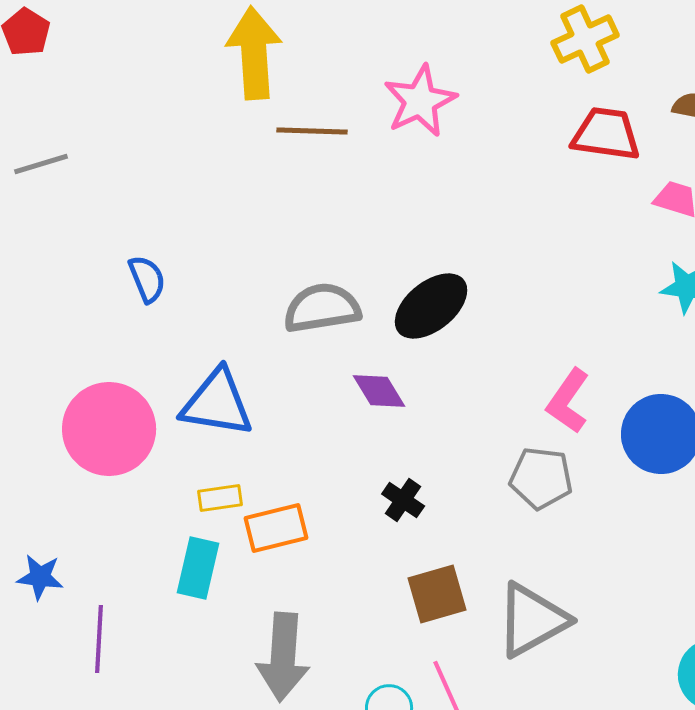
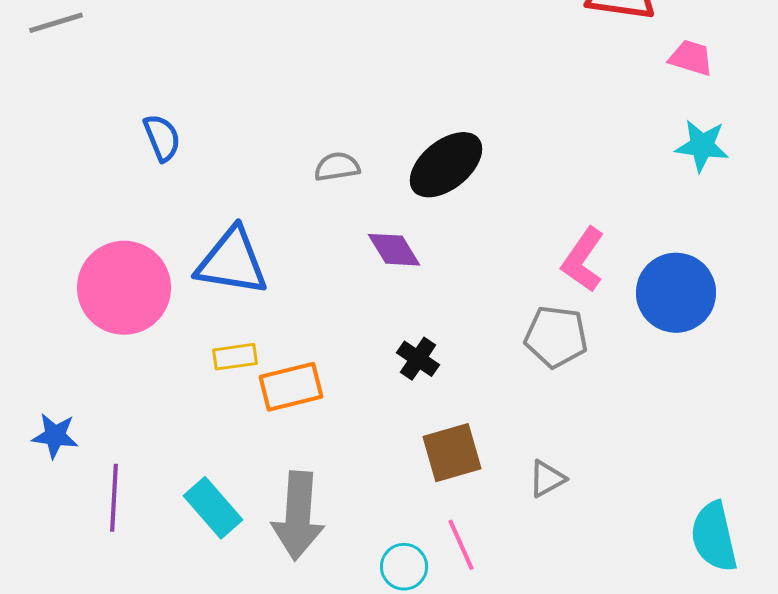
gray semicircle: (322, 308) -> (337, 167), size x0.6
cyan rectangle: (198, 568) -> (213, 508), moved, turned -54
gray triangle: (532, 620) -> (547, 479), size x0.5

